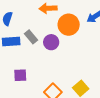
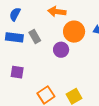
purple circle: (51, 42) -> (61, 50), moved

